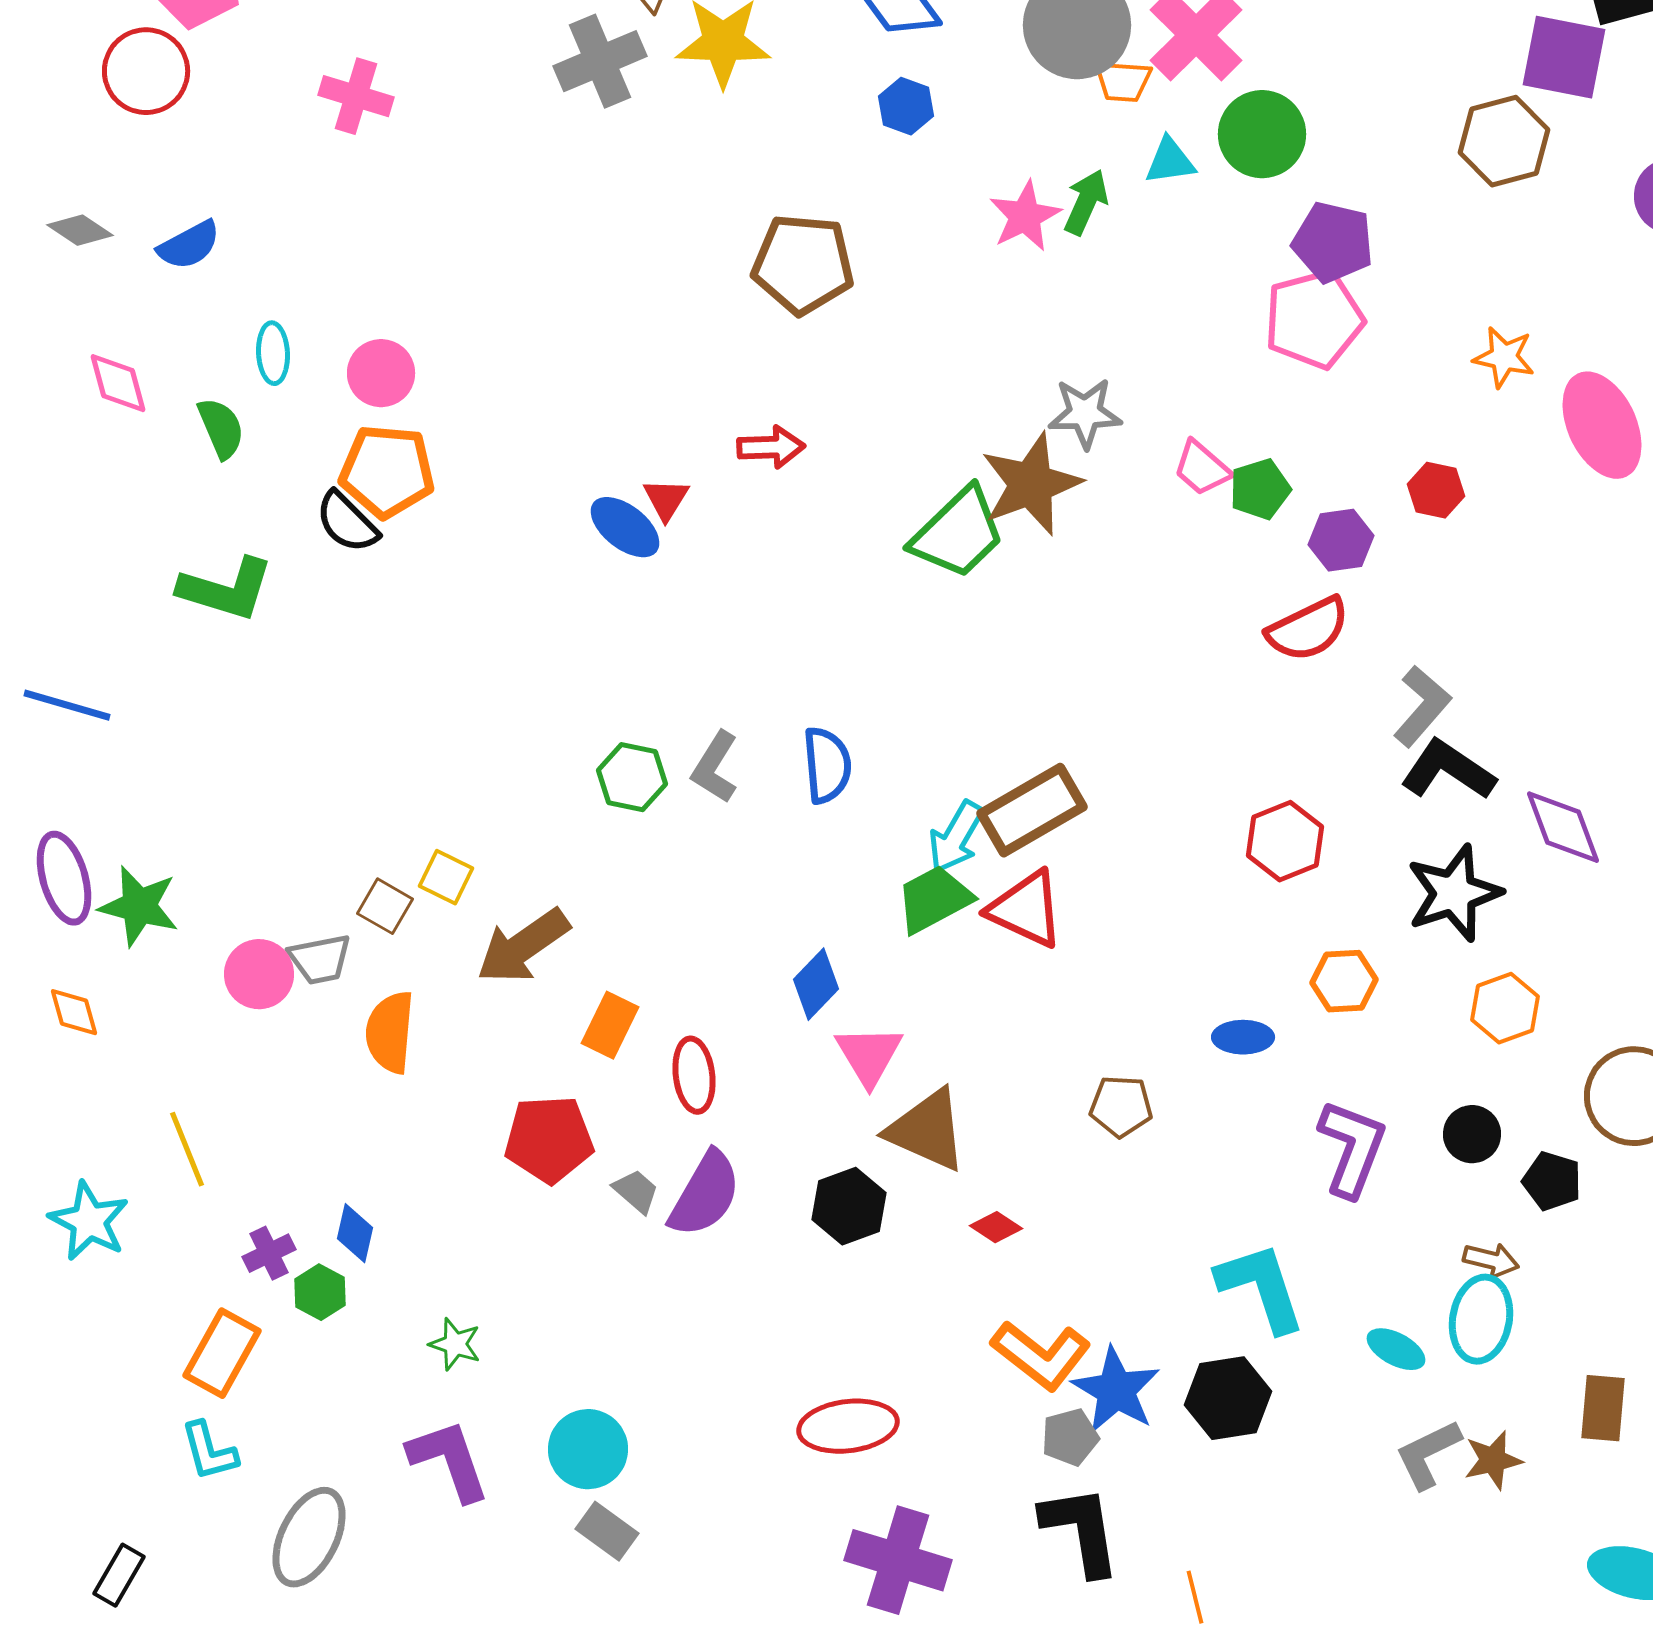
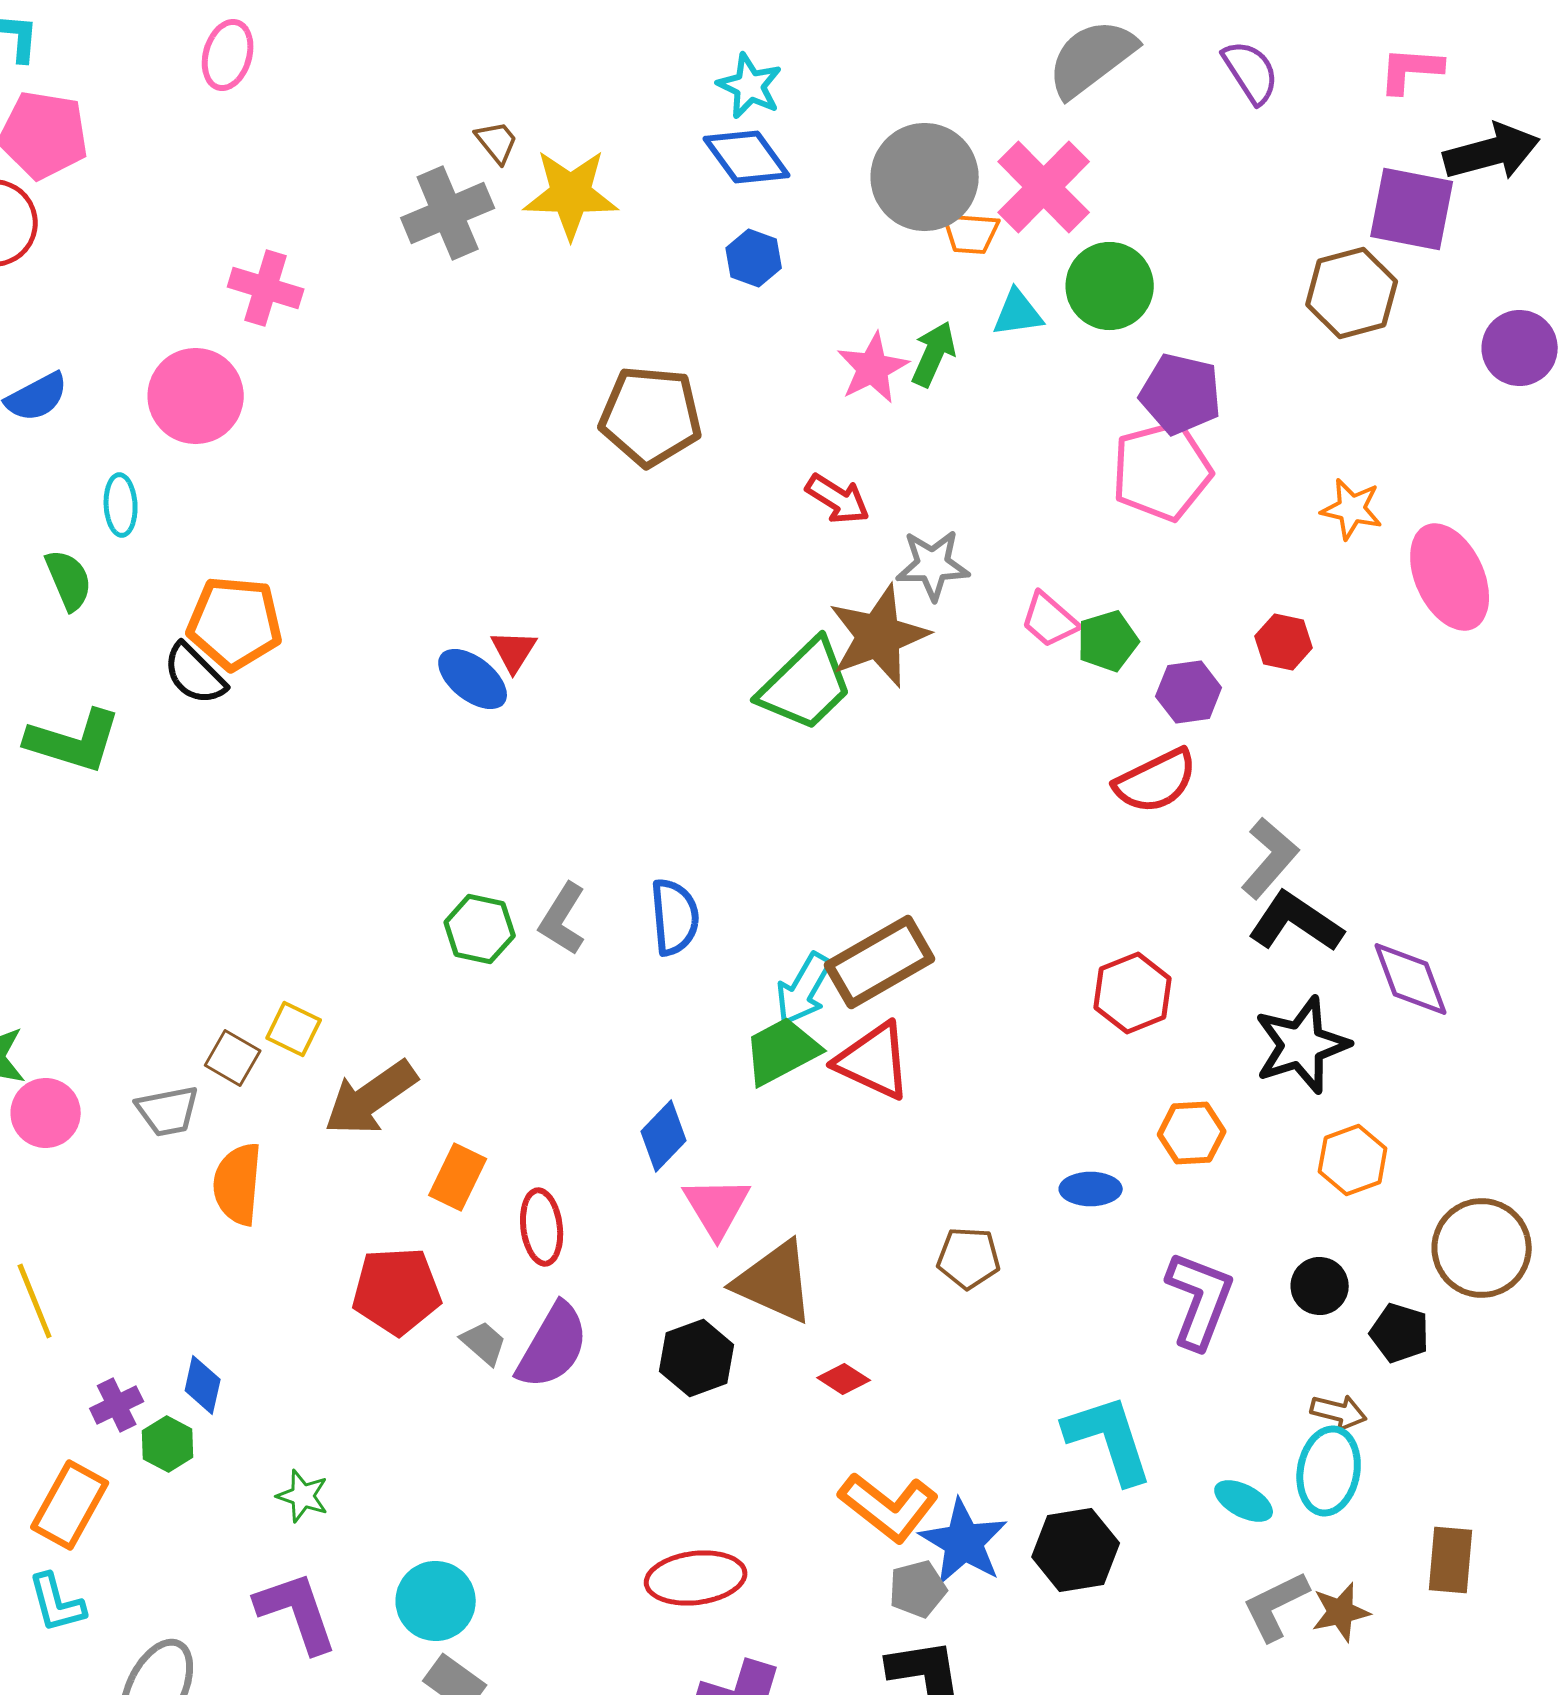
pink cross: (356, 96) -> (266, 288), moved
pink circle: (381, 373) -> (196, 396), moved, size x1.4
red arrow: (771, 447) -> (838, 499), moved, turned 34
pink circle: (259, 974) -> (46, 1113), moved

